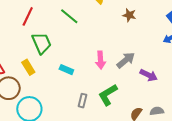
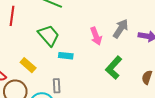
green trapezoid: (41, 43) -> (49, 36), moved
gray rectangle: (83, 101) -> (57, 86), moved

